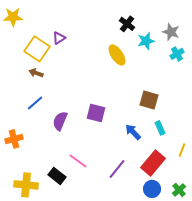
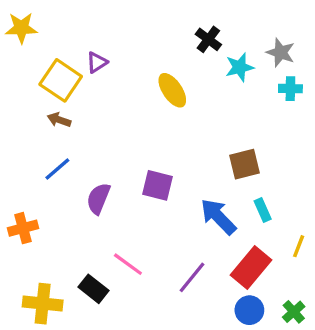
cyan cross: (177, 54) -> (290, 89), turned 32
yellow ellipse: (117, 55) -> (172, 90), moved
brown square: (149, 100) -> (244, 164), turned -30
blue arrow: (133, 132) -> (218, 217), size x1.4

